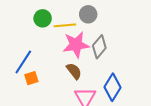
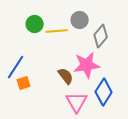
pink star: (76, 45) -> (87, 65), moved
gray diamond: (99, 47) -> (101, 36), moved

